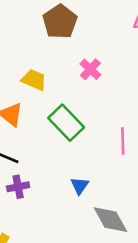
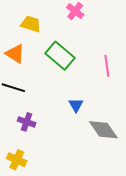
purple cross: (18, 187) -> (27, 122), moved, turned 36

